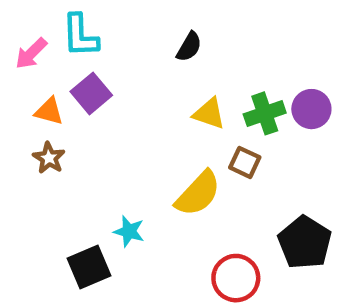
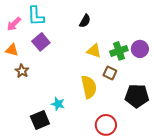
orange triangle: (49, 111) -> (12, 50), moved
yellow semicircle: (198, 194) -> (89, 87), turned -55
black pentagon: (305, 242) -> (137, 96), moved, turned -30

